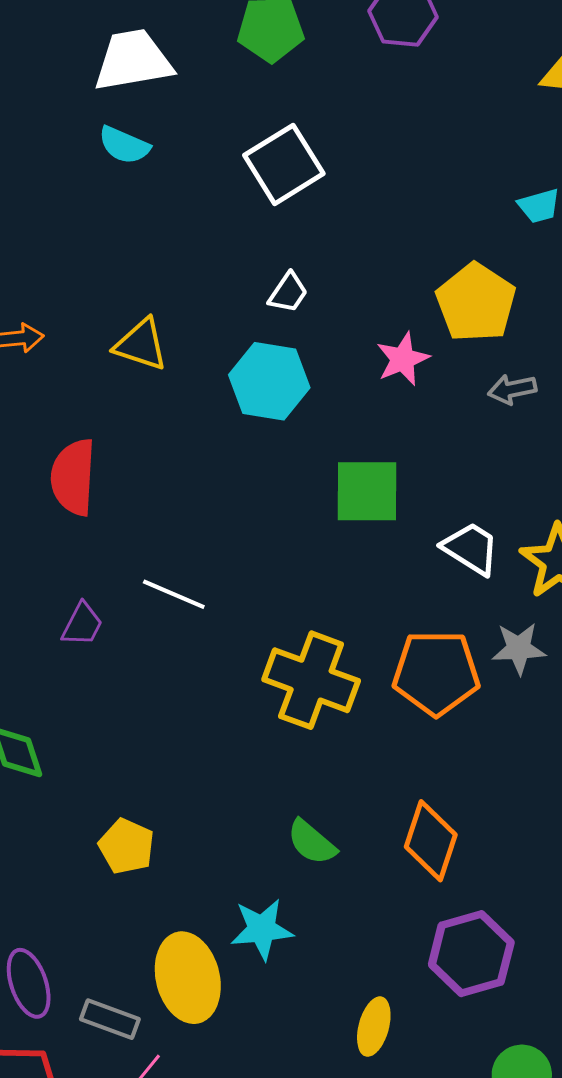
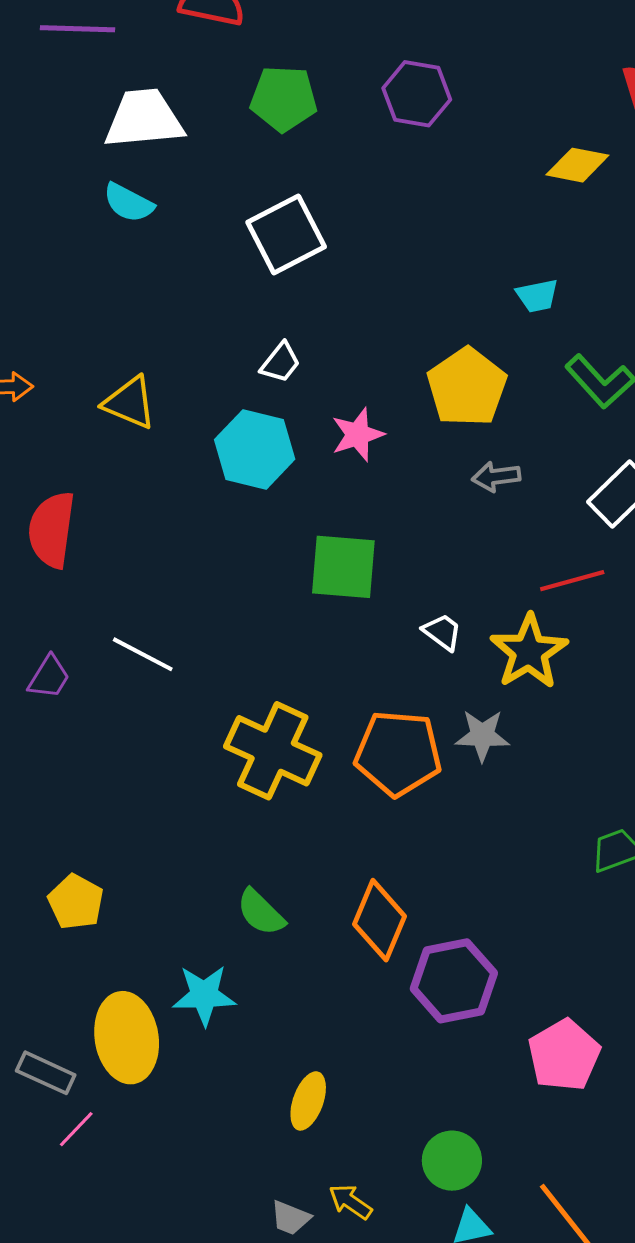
pink star: (403, 359) -> (358, 435), moved
white trapezoid: (471, 548) -> (442, 632), size x0.7
purple hexagon: (471, 954) -> (454, 981), moved

